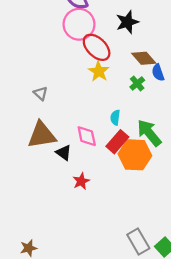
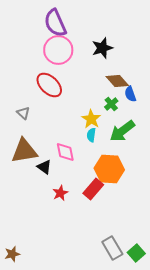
red ellipse: (97, 47) -> (49, 85), moved
yellow star: (99, 71) -> (91, 119), moved
green arrow: (149, 133) -> (122, 131), moved, turned -88
red rectangle: (117, 142) -> (93, 189), moved

